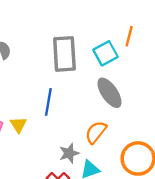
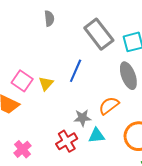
gray rectangle: (64, 54) -> (99, 34), turned -48

